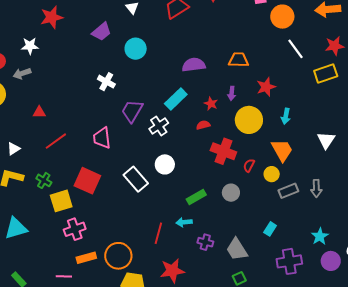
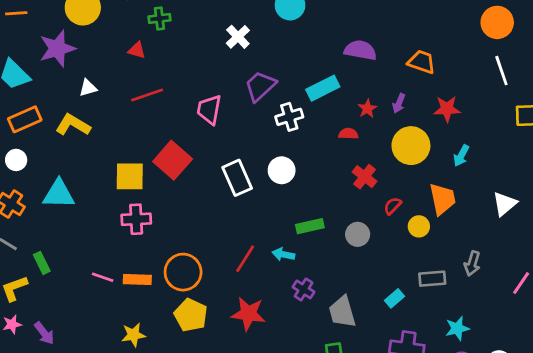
red cross: (223, 151) -> (365, 177), size x0.7
green cross: (44, 180) -> (159, 18), moved, turned 35
gray rectangle: (288, 191) -> (432, 279), moved
orange rectangle: (86, 258) -> (137, 279), moved

